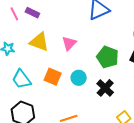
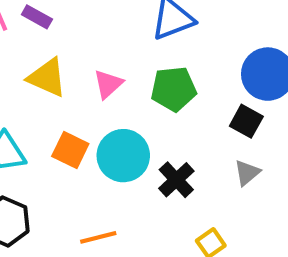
green pentagon: (108, 57) -> (174, 89), moved, turned -30
cyan circle: (79, 78) -> (123, 156), size x1.6

